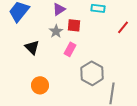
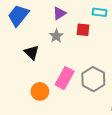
red square: (74, 25) -> (83, 30), moved
pink rectangle: (70, 49) -> (65, 78), moved, size x1.5

